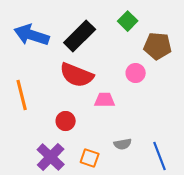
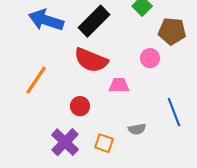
orange line: (22, 95) -> (36, 80), turned 48
blue line: (160, 156) -> (174, 112), moved

